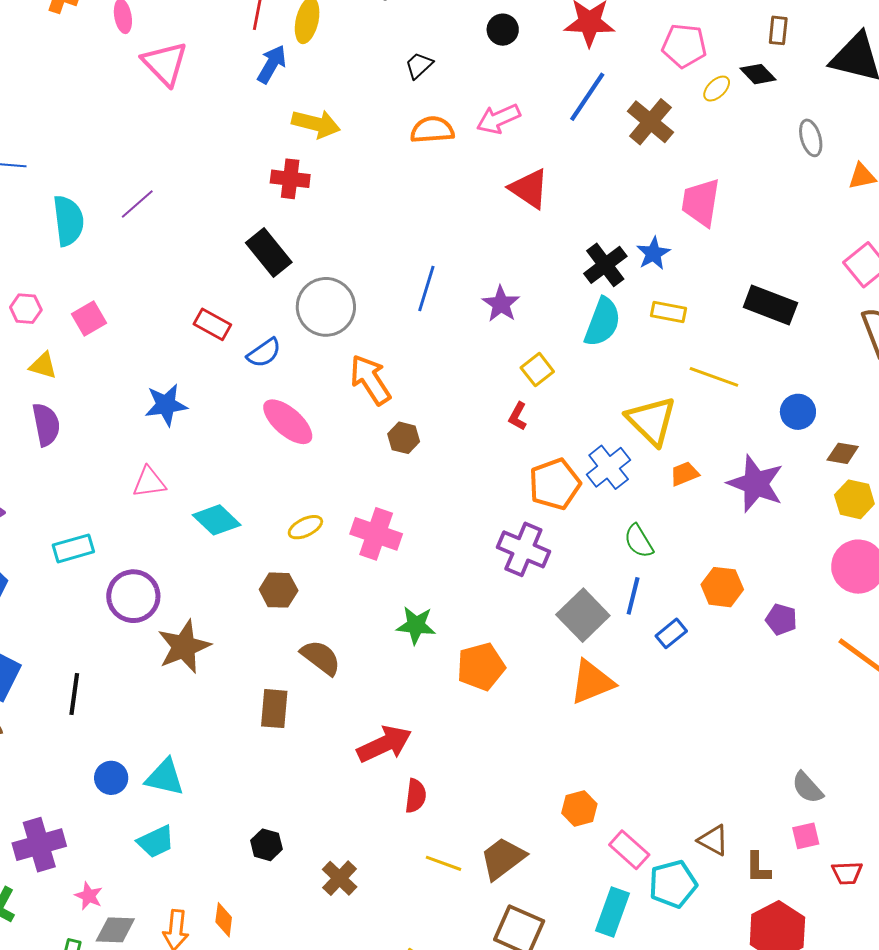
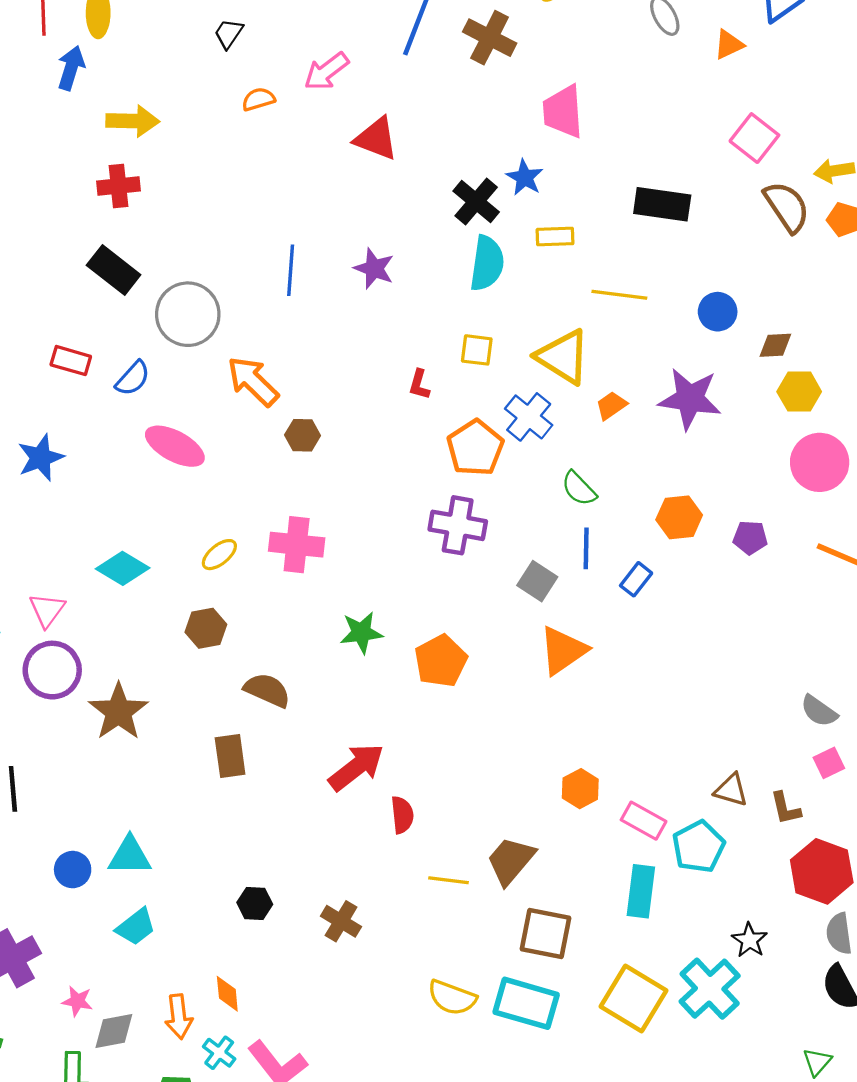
orange semicircle: (432, 130) -> (258, 99), size x0.7
yellow square: (537, 370) -> (477, 350), moved, turned -32
pink triangle: (149, 482) -> (47, 610), moved, turned -33
gray square: (583, 615) -> (537, 581), size x0.7

